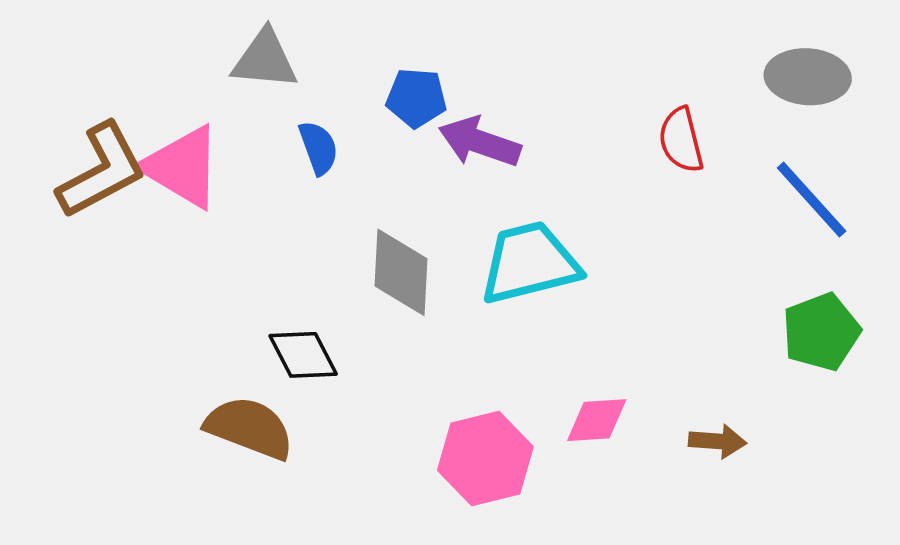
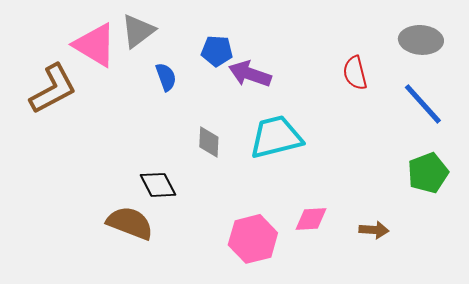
gray triangle: (265, 59) -> (138, 31), turned -42
pink triangle: (182, 167) -> (95, 45), moved
gray diamond: (401, 272) -> (209, 142), size x0.7

